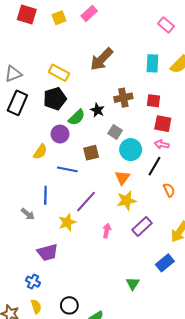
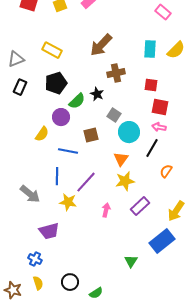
yellow rectangle: (59, 73) -> (52, 50), moved
brown cross: (123, 98) -> (116, 73), moved
black rectangle: (17, 103) -> (20, 87), size x0.7
orange semicircle: (169, 190) -> (166, 171), turned -120
blue line: (45, 195) -> (57, 176), moved
gray arrow: (28, 214) -> (30, 194), size x1.5
yellow star: (67, 222) -> (68, 202), turned 30
blue rectangle: (165, 263) -> (162, 241), size x1.4

